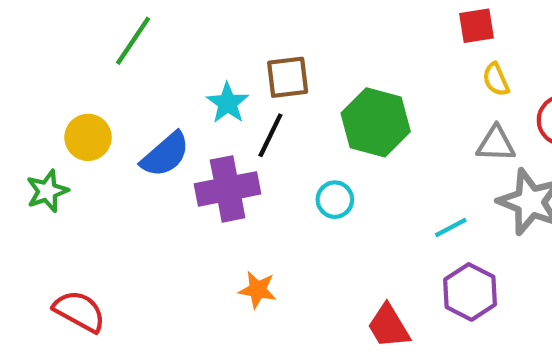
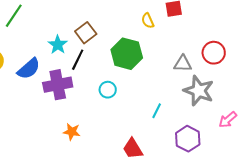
brown square: (288, 77) -> (86, 33), turned -30
yellow semicircle: (496, 79) -> (148, 21), moved
cyan line: (451, 228) -> (157, 111), moved, turned -35
purple hexagon: (470, 292) -> (188, 139), moved

